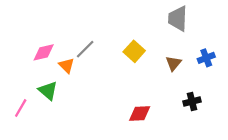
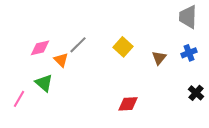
gray trapezoid: (178, 19) -> (188, 17), moved
black cross: (192, 101) -> (196, 93), moved, turned -35

